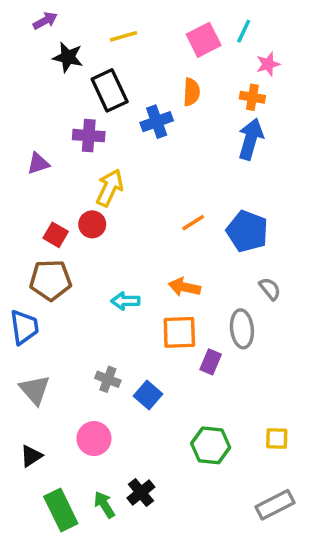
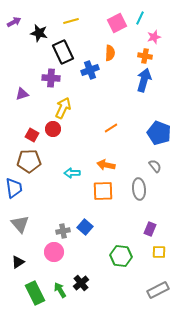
purple arrow: (45, 21) -> (14, 22), moved
blue pentagon: (247, 231) -> (159, 133), moved
purple rectangle: (211, 362) -> (150, 229), moved
gray cross: (108, 379) -> (63, 231), moved, turned -32

